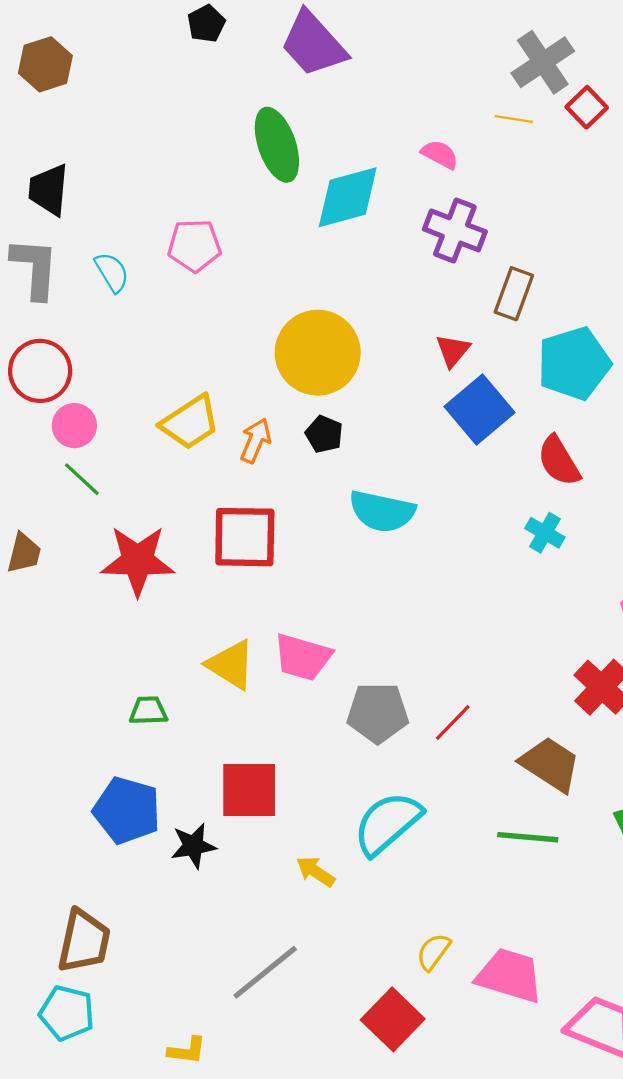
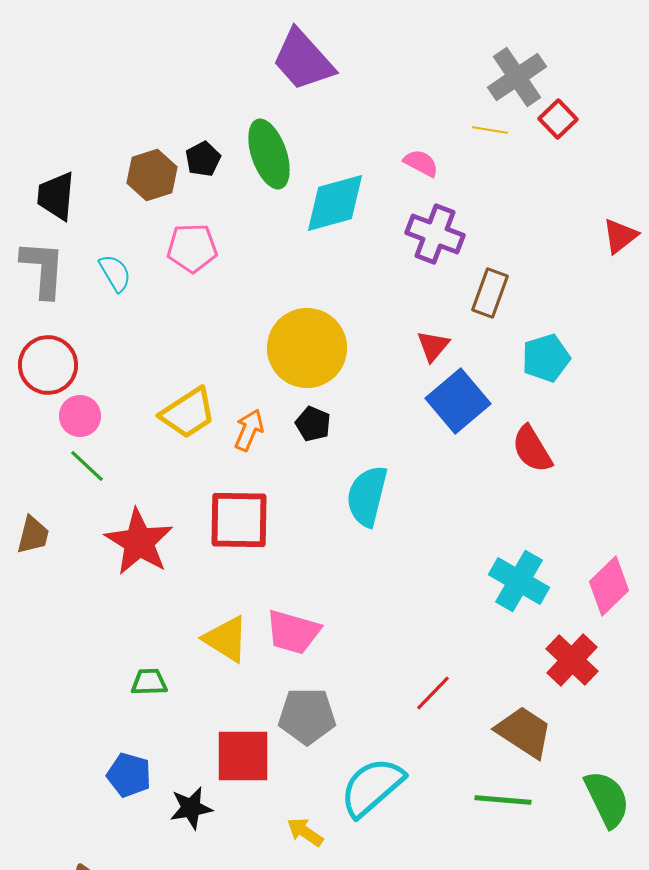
black pentagon: (206, 24) -> (203, 159), moved
brown hexagon: (45, 64) -> (152, 175), moved
cyan pentagon: (574, 363) -> (546, 358), size x0.7
cyan semicircle: (382, 511) -> (367, 496), turned 92
cyan cross: (545, 533) -> (519, 581), moved, size x1.6
red star: (138, 561) -> (139, 542), turned 30
gray pentagon: (378, 713) -> (307, 716), moved
blue pentagon: (127, 810) -> (129, 775), size x0.7

